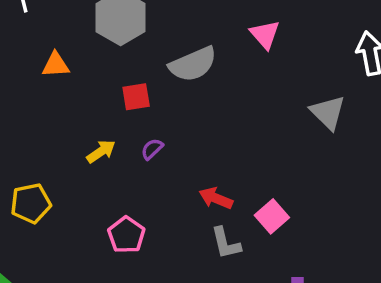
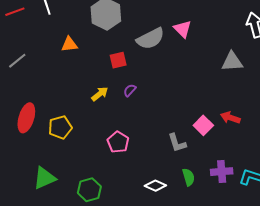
pink triangle: (265, 35) -> (183, 29), moved
gray triangle: (328, 113) -> (232, 62), turned -45
red arrow: (216, 198) -> (230, 118), moved

